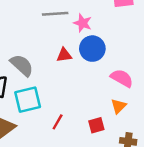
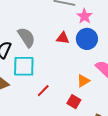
orange triangle: (119, 106) -> (83, 81), moved
red square: (96, 125) -> (74, 102), turned 32

